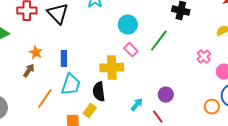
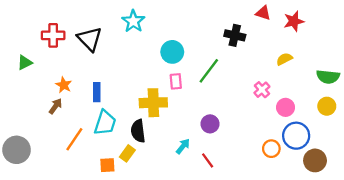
pink rectangle: (131, 50) -> (176, 81), turned 40
purple circle: (166, 95) -> (210, 124), moved

